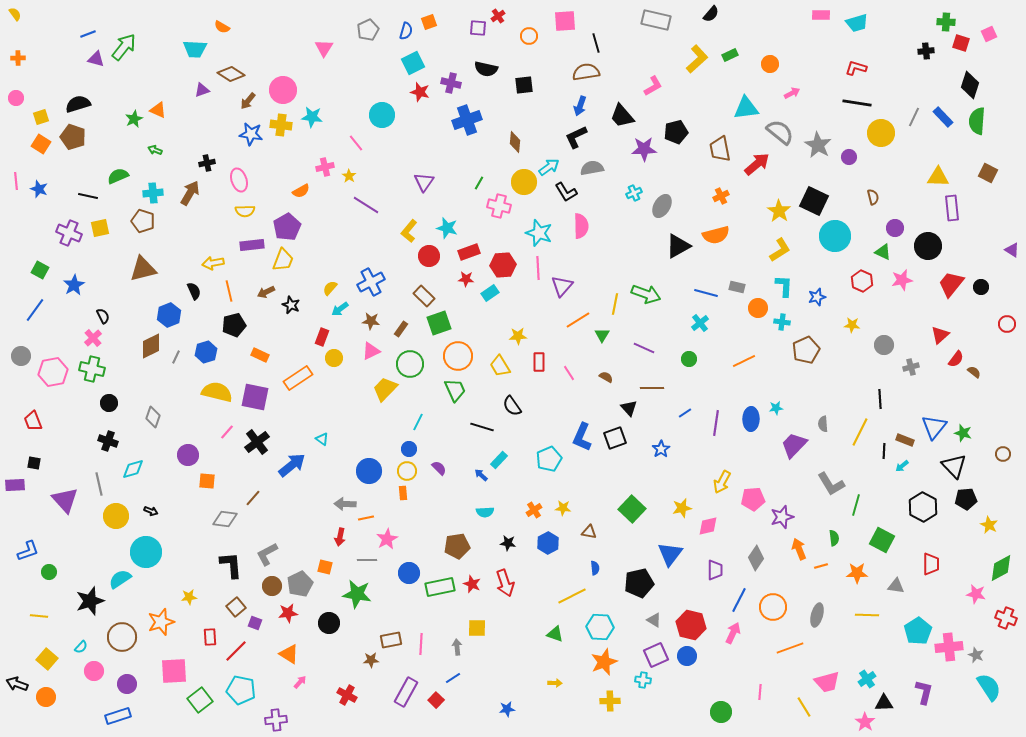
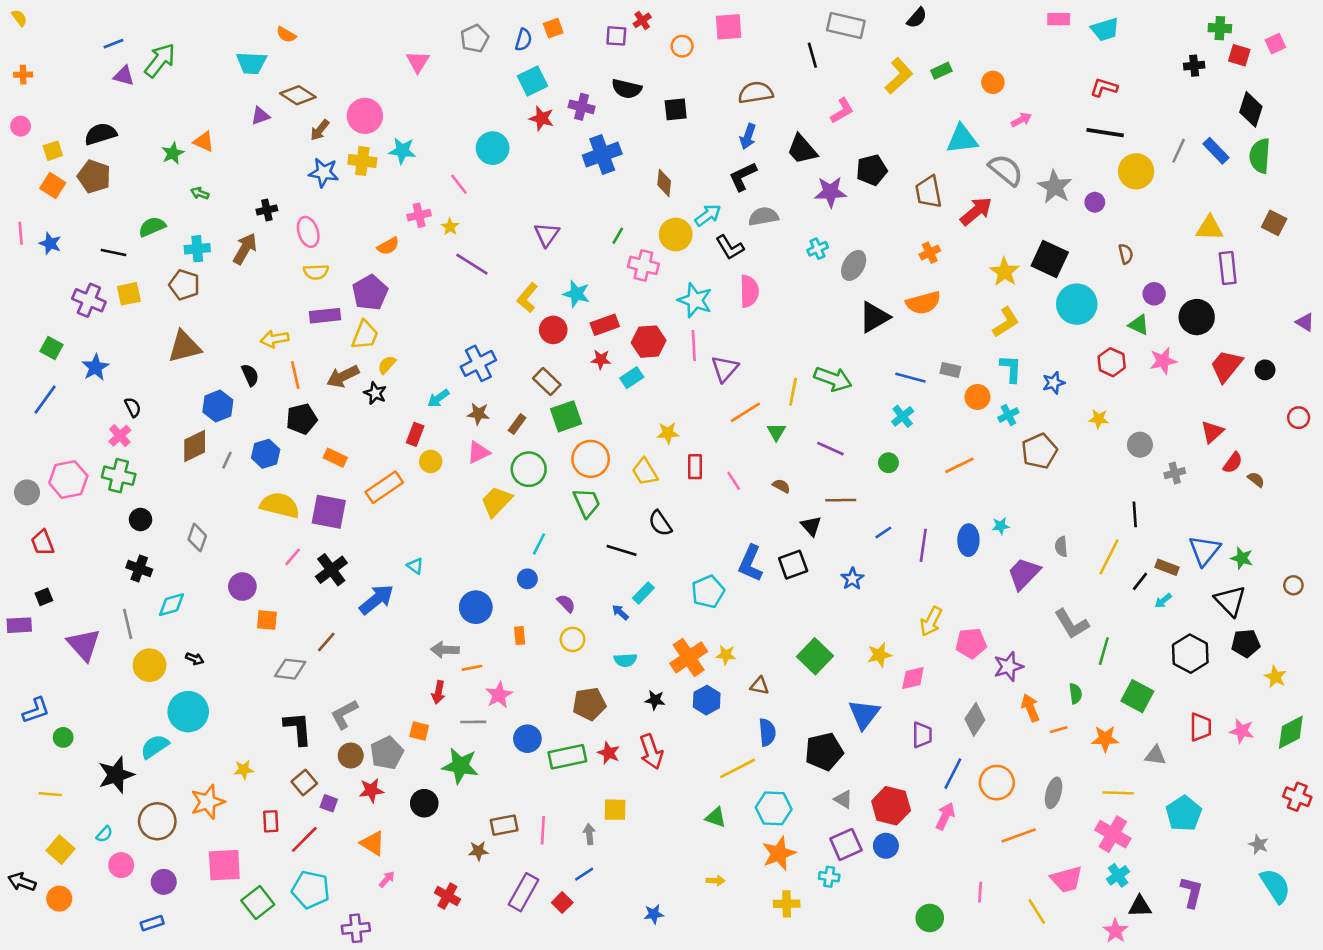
black line: (596, 43) -> (812, 55), moved
yellow semicircle: (330, 288) -> (387, 365), moved
brown arrow: (266, 292) -> (343, 376), size x1.4
cyan cross: (782, 322) -> (1008, 415), turned -35
gray circle: (21, 356) -> (27, 492), moved
black line: (884, 451) -> (1140, 581), turned 35
black square: (34, 463) -> (44, 597), turned -32
yellow circle: (407, 471) -> (573, 639), moved
orange cross: (534, 510) -> (689, 657), size x1.8
blue semicircle: (595, 568) -> (767, 732), size x1.5
pink star: (976, 594) -> (1242, 731), moved
pink cross: (949, 647) -> (1113, 834), moved, turned 36
blue rectangle: (118, 716) -> (152, 923), size x0.7

